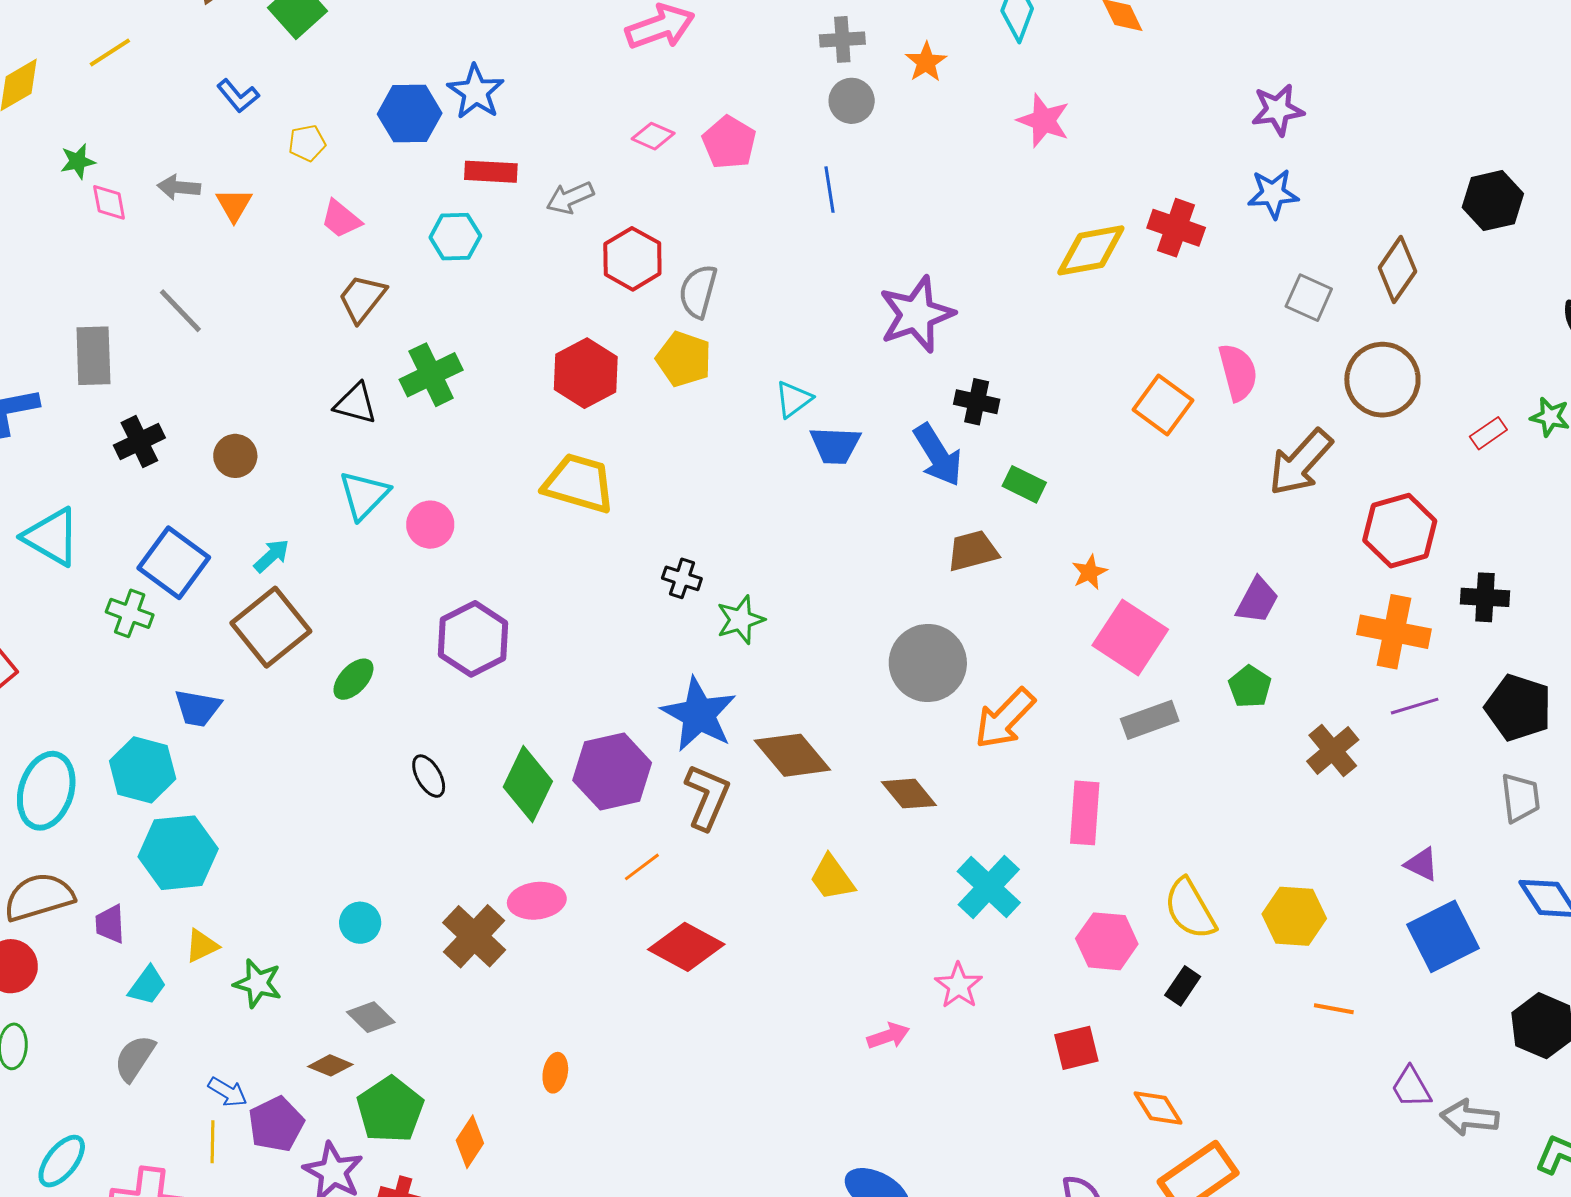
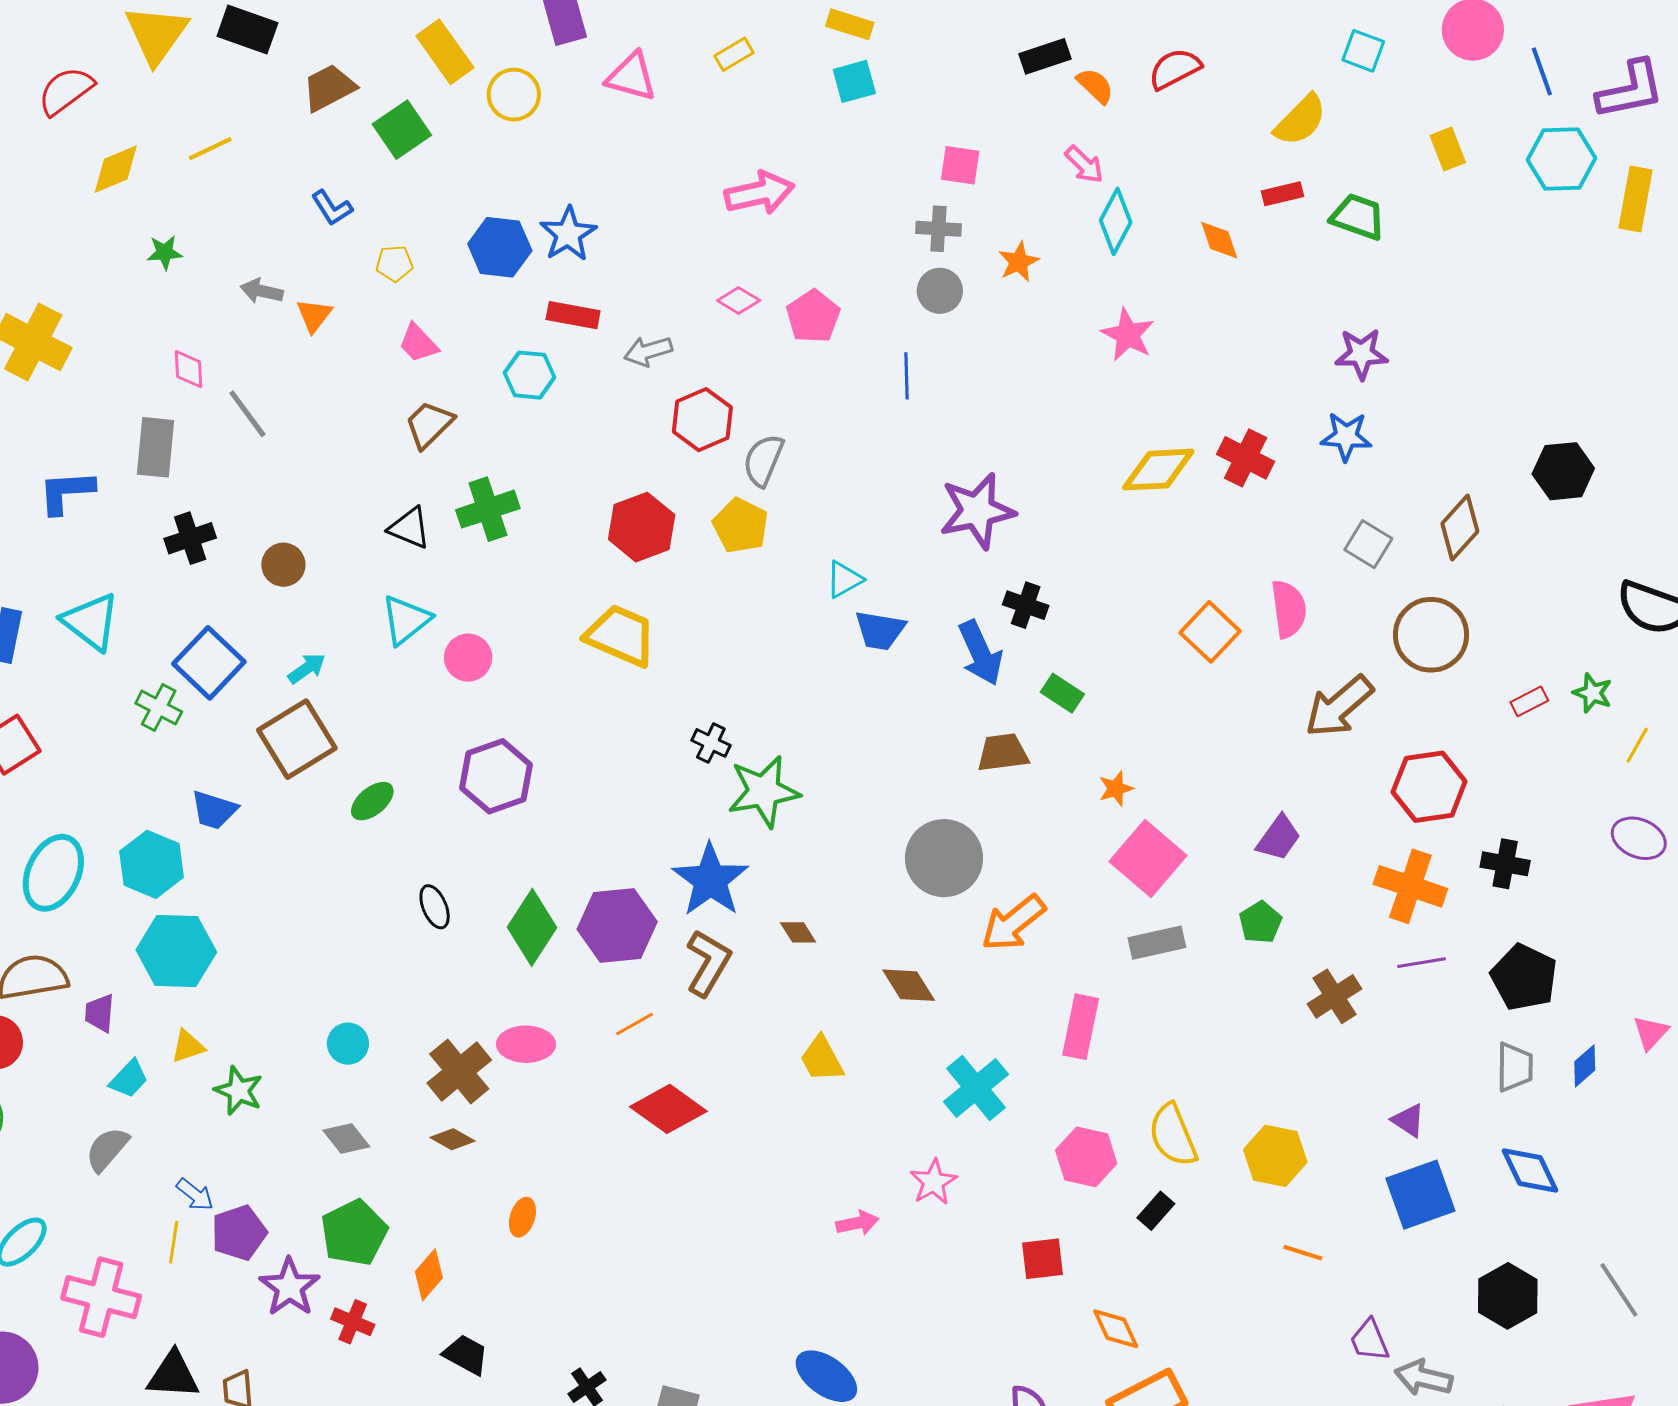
pink diamond: (109, 202) -> (189, 369), moved
green star: (740, 620) -> (764, 791), size x1.5
brown diamond: (792, 755) -> (798, 932), size x0.5
brown diamond: (330, 1065) -> (452, 1139), moved

